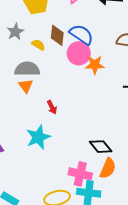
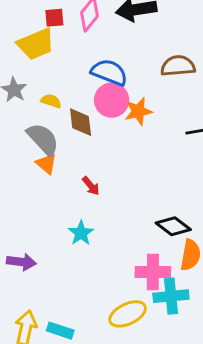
brown diamond: (57, 35) -> (81, 122), moved
gray semicircle: (27, 69) -> (43, 139), turned 60
cyan star: (38, 137) -> (81, 233), size x0.7

